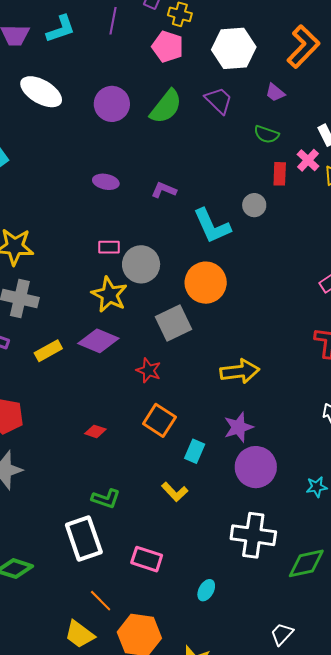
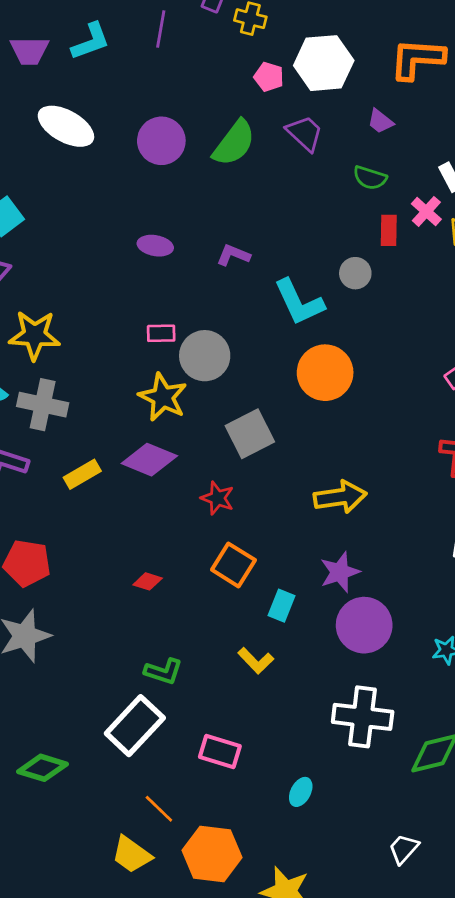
pink pentagon: (168, 47) -> (269, 77), moved, size x0.7
orange L-shape: (303, 47) -> (417, 59), turned -129
orange circle: (206, 283) -> (325, 373), moved
white rectangle: (84, 539) -> (135, 726), turned 63

